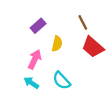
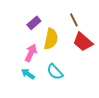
yellow semicircle: (57, 44) -> (51, 39), size x1.5

